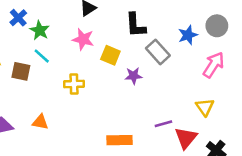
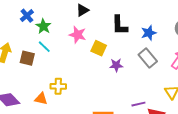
blue star: (188, 35) -> (149, 33), moved
gray rectangle: (158, 52) -> (148, 58), moved
yellow cross: (74, 84) -> (58, 86), moved

